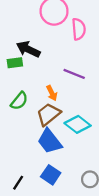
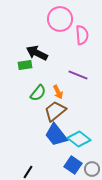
green semicircle: (19, 101) -> (38, 93), moved
cyan diamond: (78, 124) -> (79, 139), moved
blue square: (51, 175) -> (73, 165), moved

